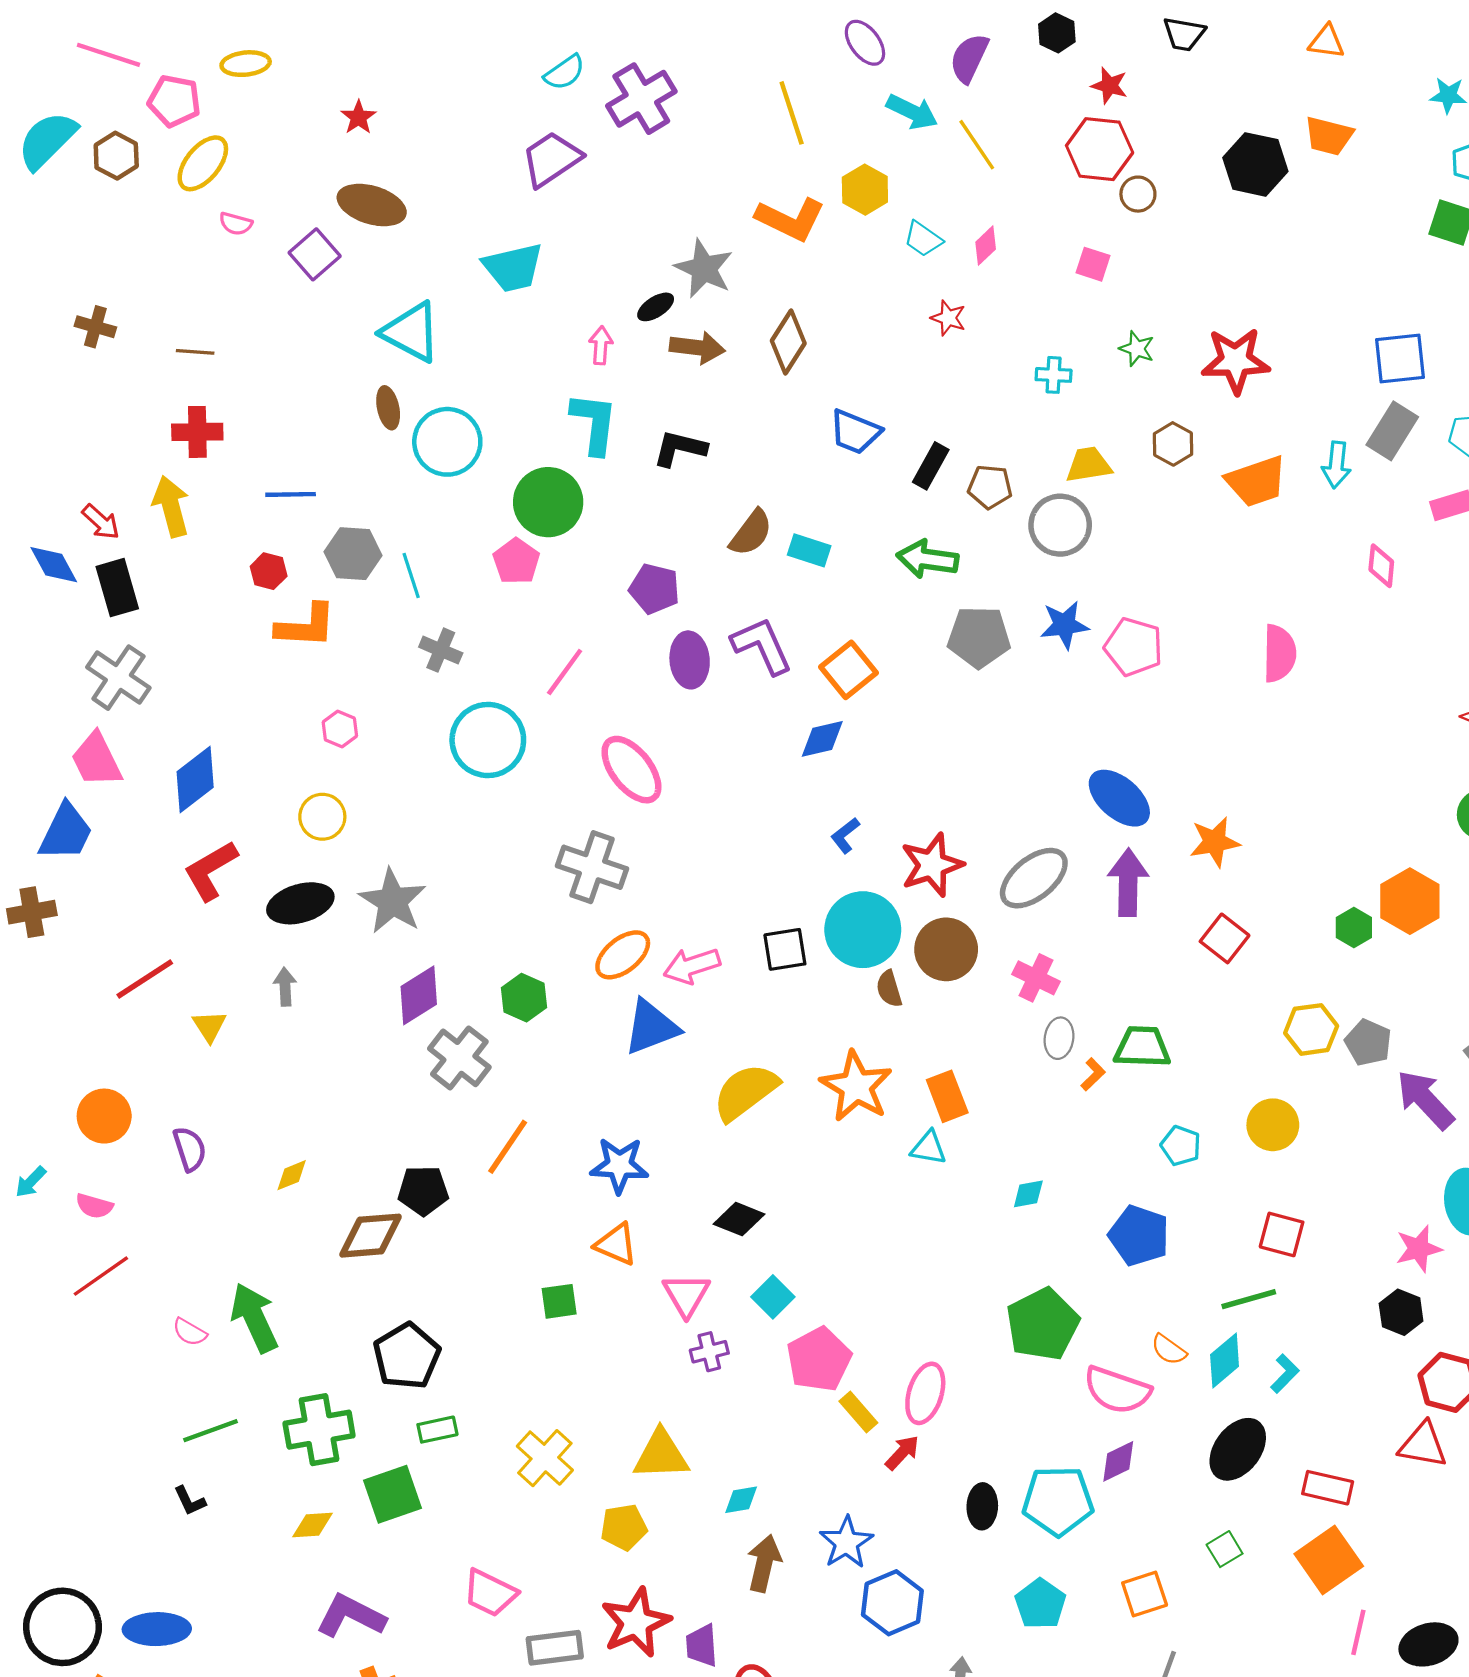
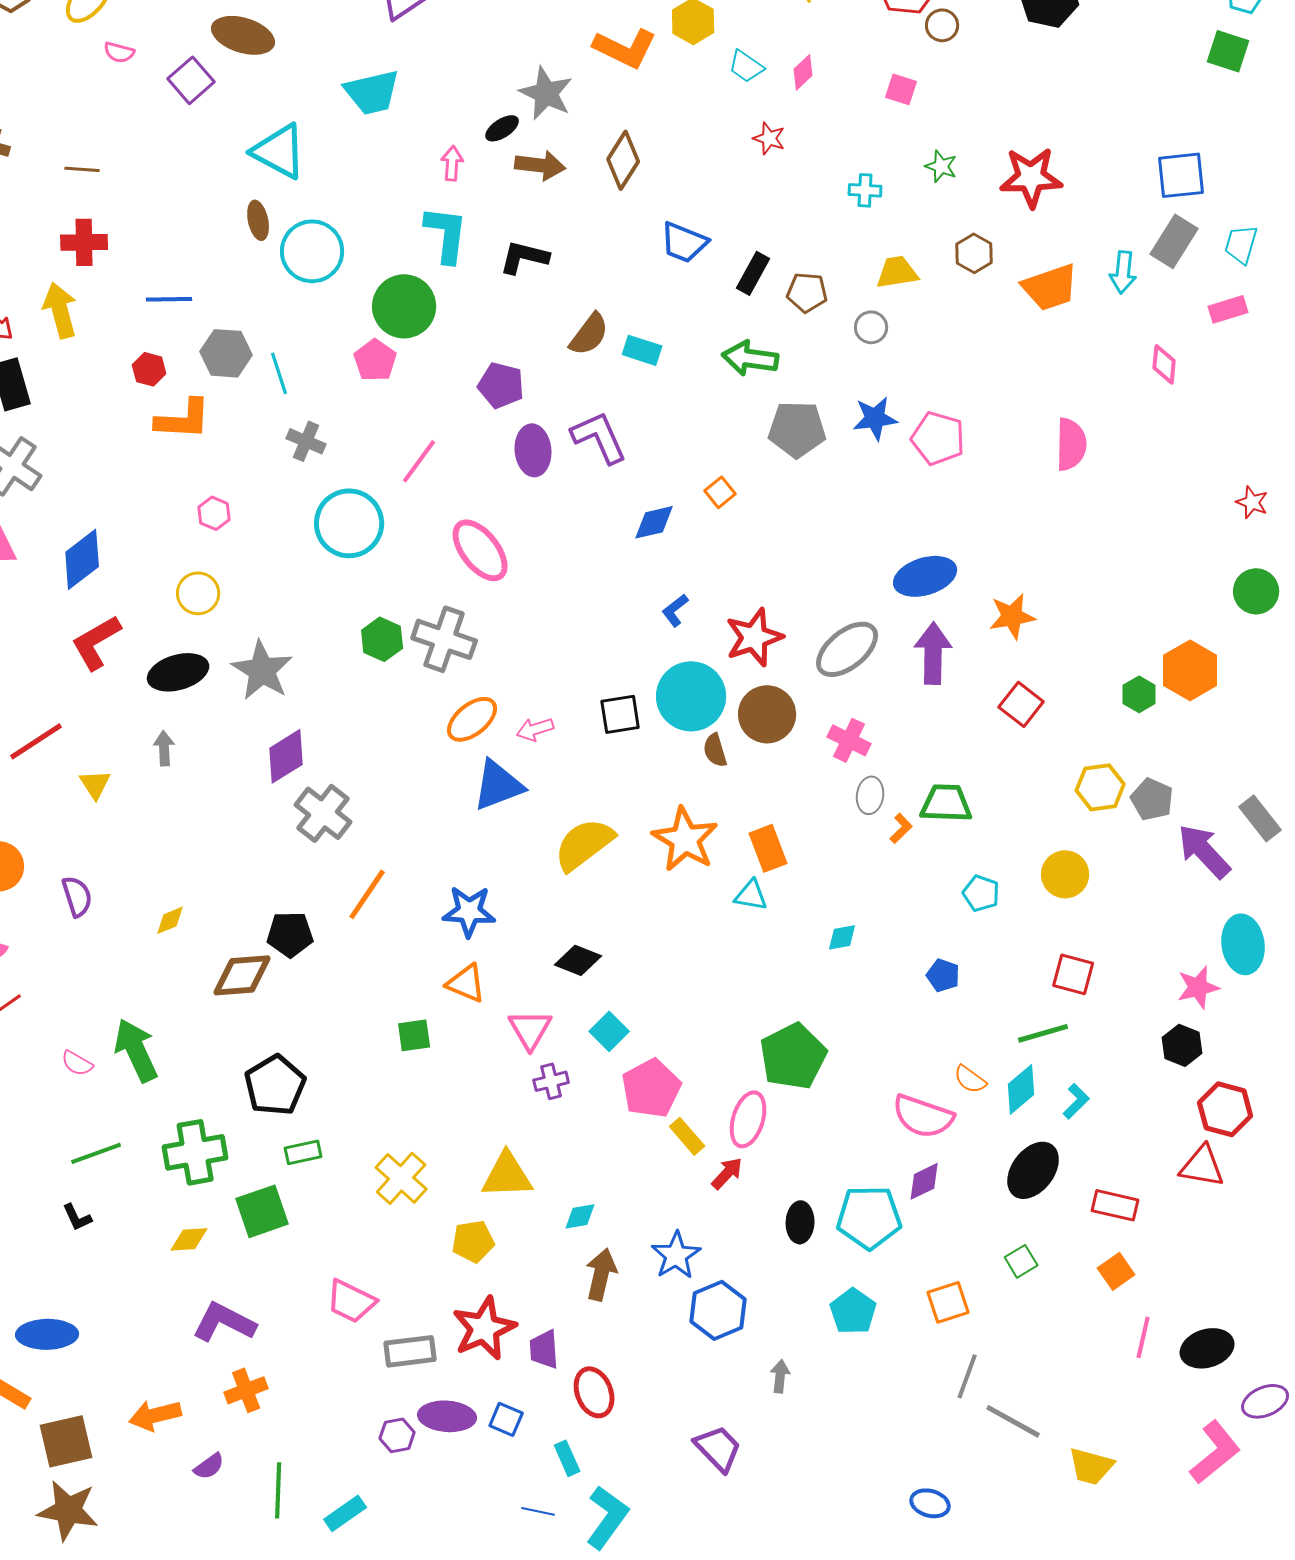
gray circle: (1060, 525) -> (871, 327), size x0.6
orange square: (849, 670) -> (720, 492), moved, size x0.6
blue ellipse: (1119, 798) -> (925, 576), turned -58
pink arrow: (692, 966) -> (535, 729), size x0.7
green hexagon: (524, 998) -> (382, 639), moved
blue pentagon: (1139, 1236) -> (943, 975), size x0.6
green pentagon: (1043, 1324) -> (793, 1056), moved
orange square: (1329, 1560) -> (1116, 1271), size x0.6

